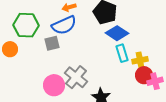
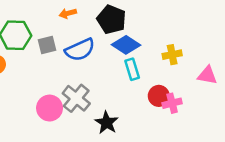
blue semicircle: (64, 25) -> (80, 50), moved
gray square: (52, 43) -> (47, 45), moved
yellow cross: (140, 60) -> (172, 55), moved

